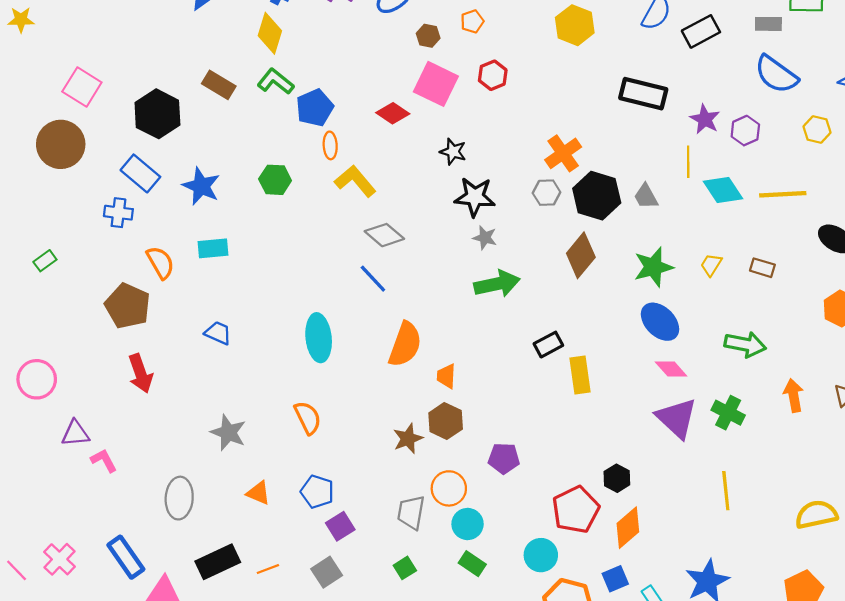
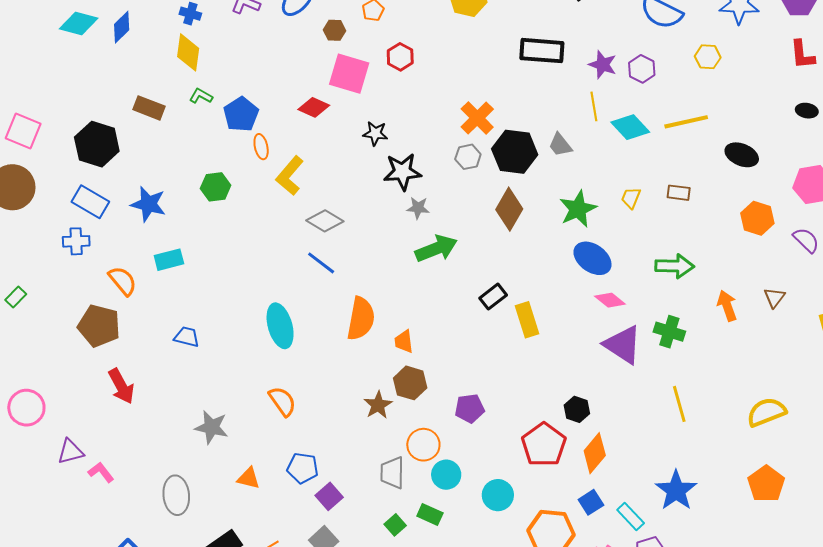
green L-shape: (276, 81) -> (201, 96), size x0.7
yellow L-shape: (355, 181) -> (290, 176), turned -90
cyan circle: (541, 555) -> (498, 495), moved
green rectangle: (472, 564) -> (430, 514), moved

